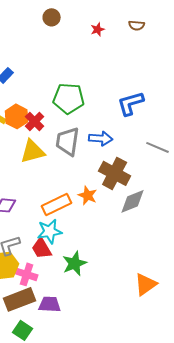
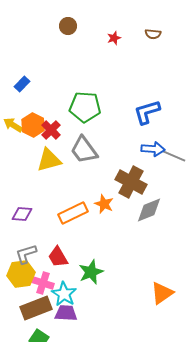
blue arrow: (101, 138) -> (153, 149), moved
gray trapezoid: (68, 141) -> (84, 150), turned -44
cyan star: (50, 231) -> (64, 294), moved, turned -30

